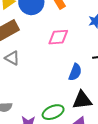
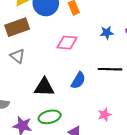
black triangle: (82, 100) -> (44, 87), moved

